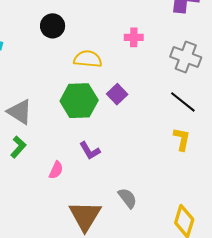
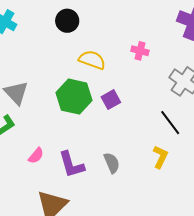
purple L-shape: (90, 151) -> (71, 165), moved, size x1.4
gray semicircle: (127, 198) -> (112, 163), moved

